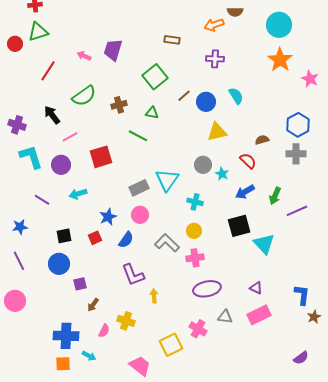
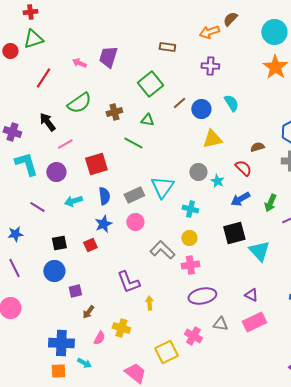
brown semicircle: (235, 12) -> (230, 19), turned 133
blue semicircle: (126, 240) -> (104, 196), moved, turned -42

